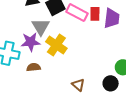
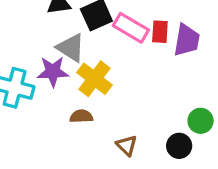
gray triangle: (41, 27) -> (71, 48), turned -30
brown semicircle: (34, 67) -> (81, 116), moved

